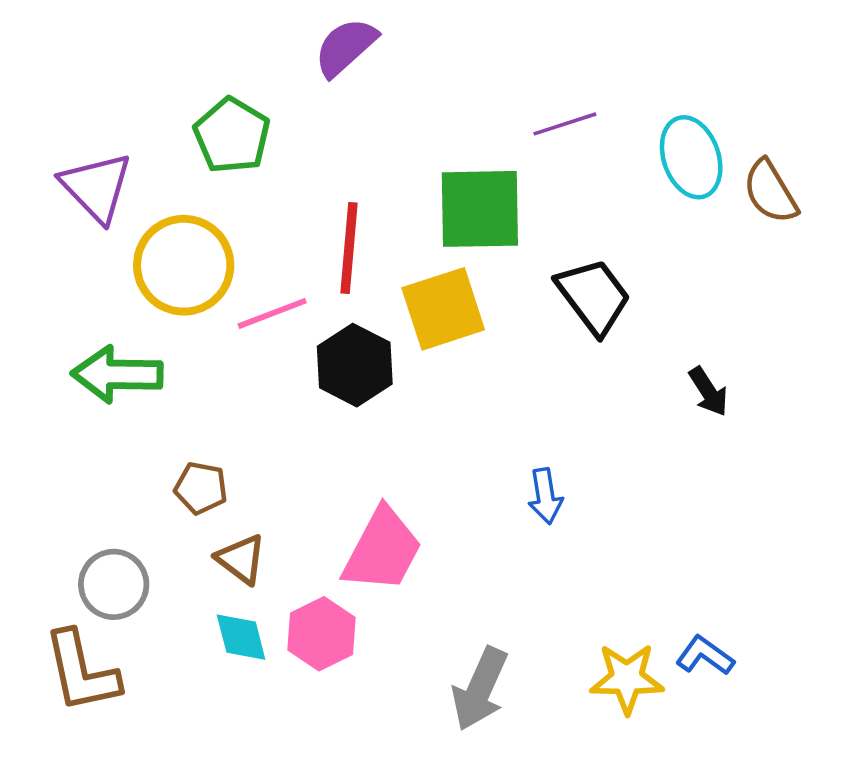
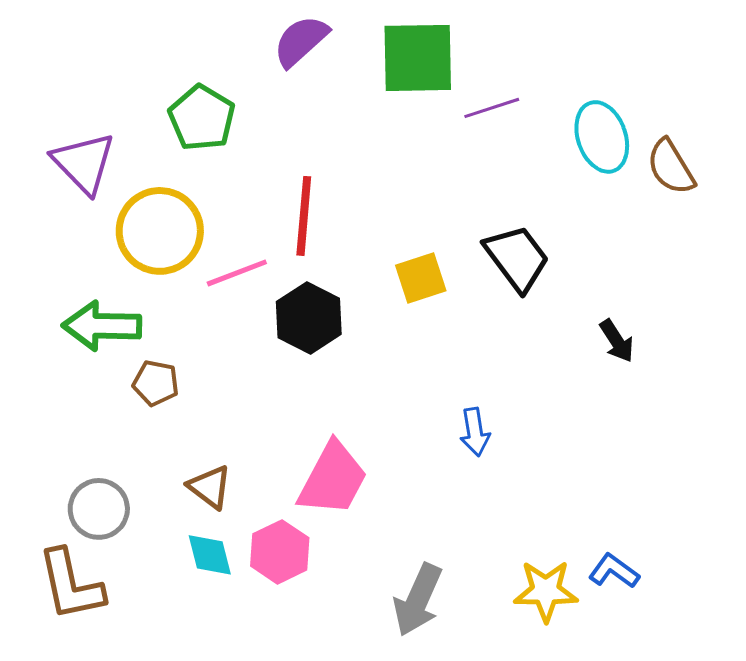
green square: (480, 209) -> (418, 58), moved
yellow square: (443, 309) -> (421, 278), moved, size x0.7
brown pentagon: (201, 488) -> (156, 383), moved

